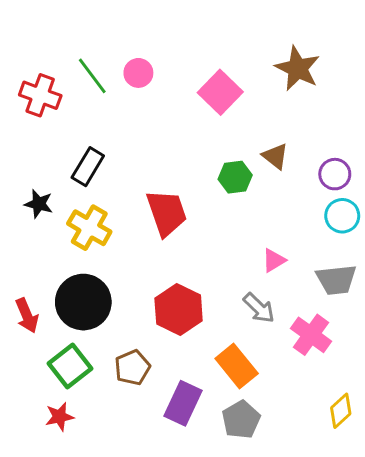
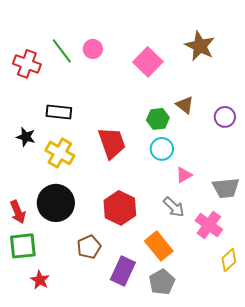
black rectangle: (88, 167) -> (59, 112), turned 65
cyan circle: (342, 216) -> (162, 149), moved
green square: (70, 366) -> (23, 246), moved, turned 32
yellow diamond: (341, 411) -> (229, 260), moved
red star: (60, 417) -> (40, 280), turned -30

